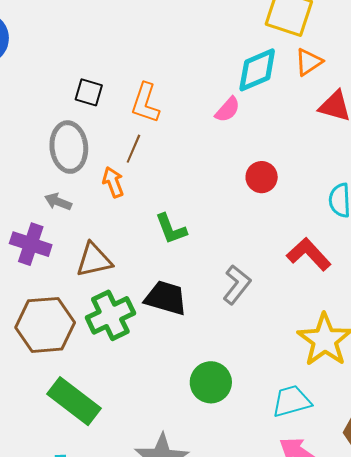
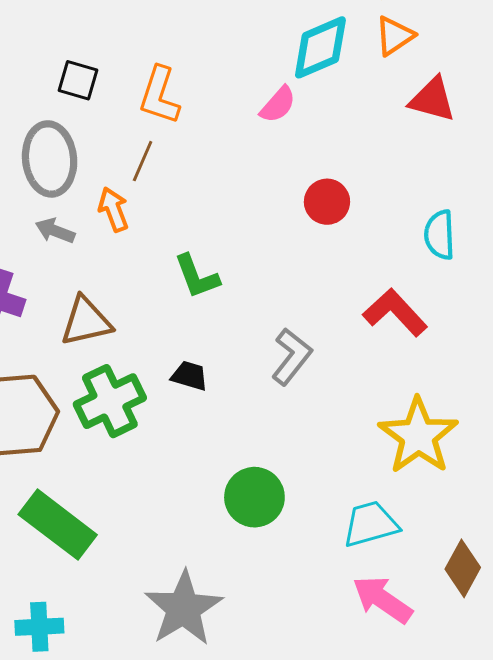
gray arrow: (58, 202) -> (55, 231), moved
black trapezoid: (166, 298) -> (189, 376), size x0.6

